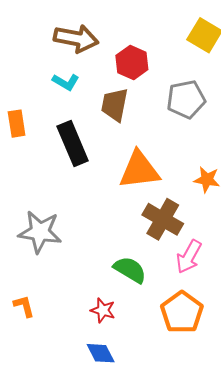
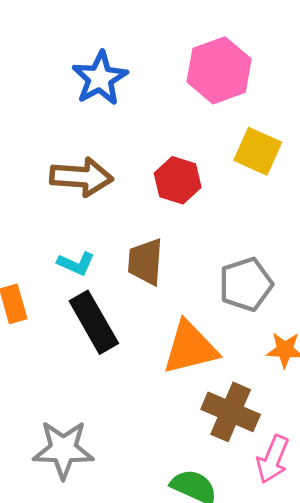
red hexagon: (132, 62) -> (178, 180), moved
cyan L-shape: (66, 82) -> (76, 264), moved
gray pentagon: (186, 99) -> (246, 284), moved

